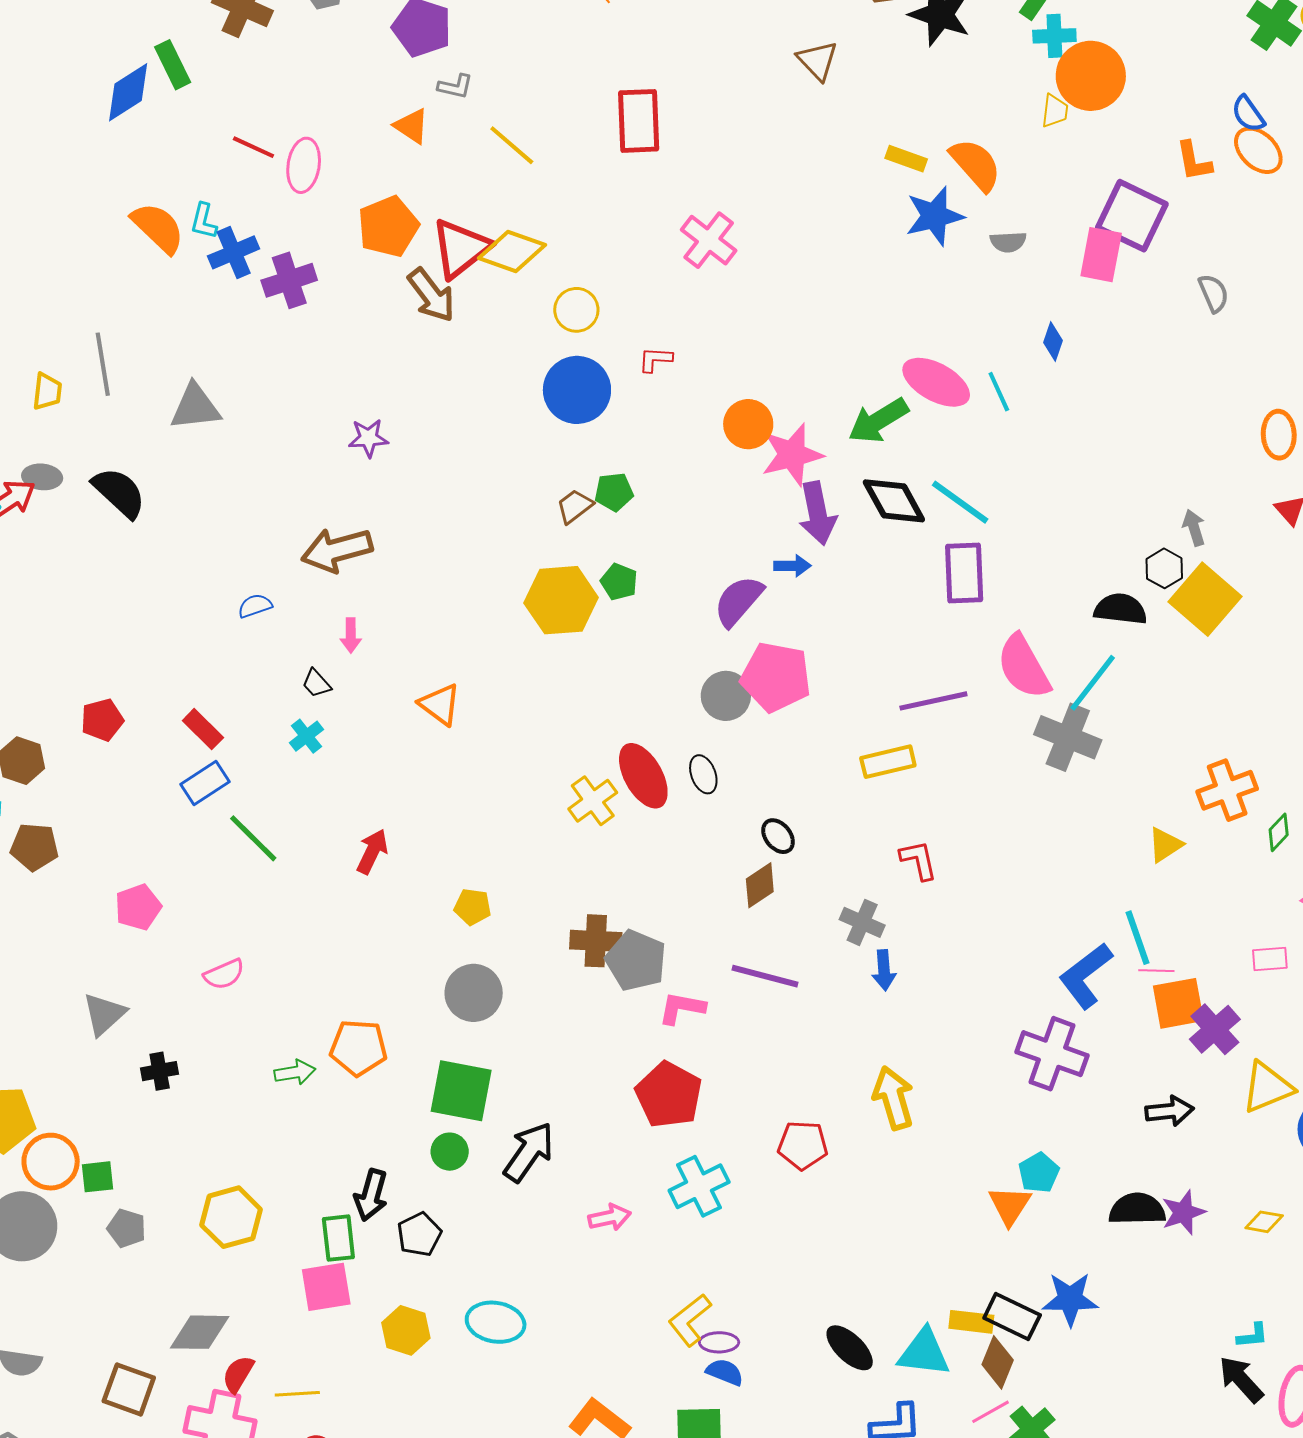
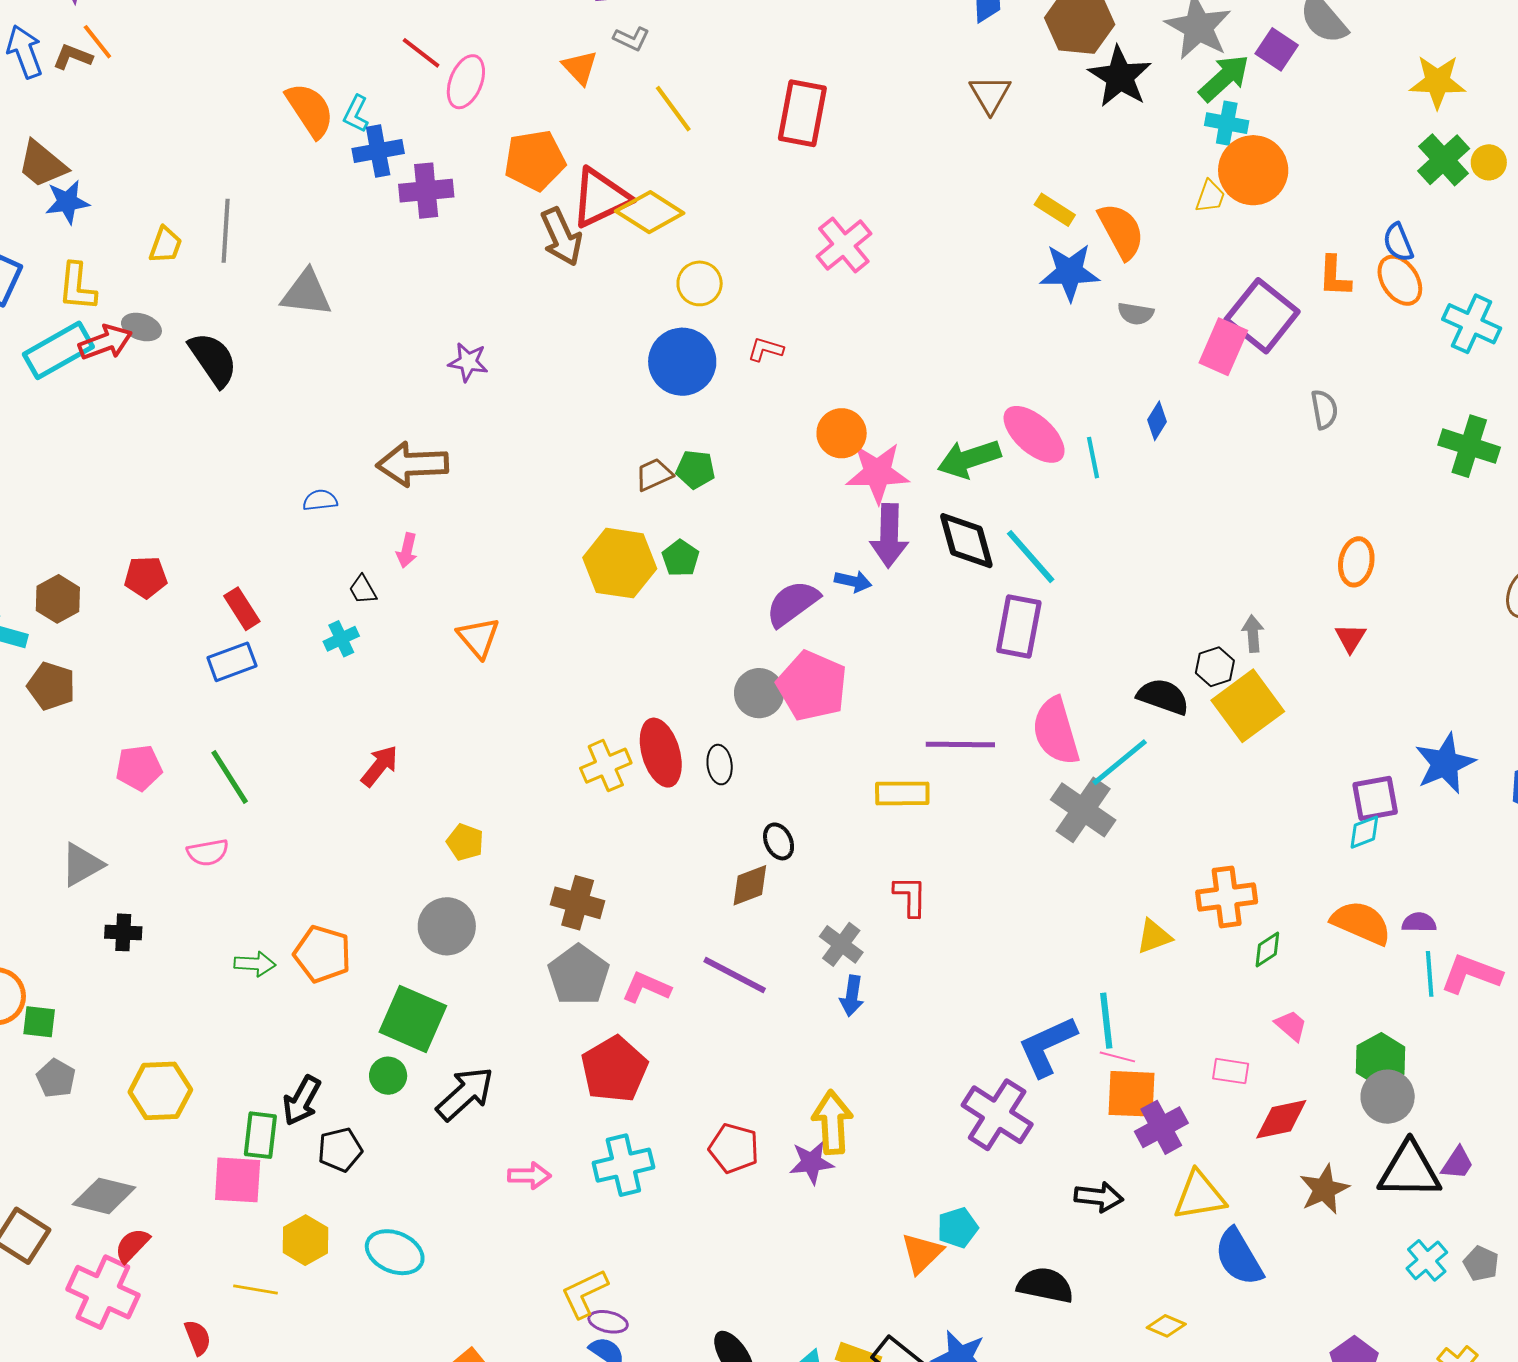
green line: (253, 838) -> (230, 777), moved
gray pentagon: (636, 960) -> (579, 975), moved
purple star: (1183, 1212) -> (812, 1162), moved
yellow line: (297, 1394) -> (256, 1290), moved

